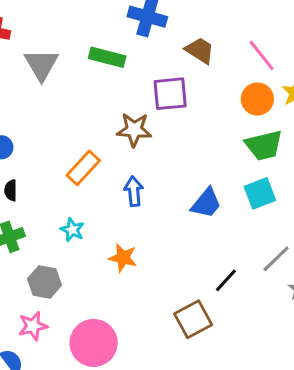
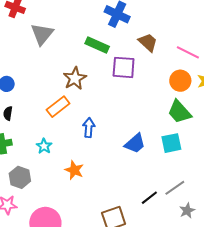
pink line: (262, 55) -> (188, 52), turned -35
green rectangle: (107, 57) -> (97, 45), moved
brown star: (134, 130) -> (75, 78), moved, turned 30
green trapezoid: (264, 145) -> (179, 112), turned 52
black line: (226, 280) -> (149, 198), moved

